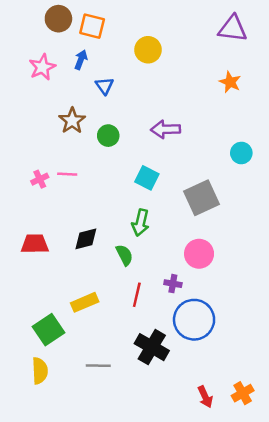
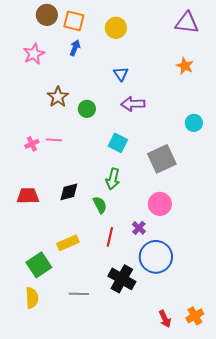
yellow circle: (148, 50) -> (116, 28), moved
blue arrow: (81, 60) -> (75, 48), moved
blue triangle: (104, 86) -> (121, 74), moved
purple cross: (173, 284) -> (139, 228), turned 32

